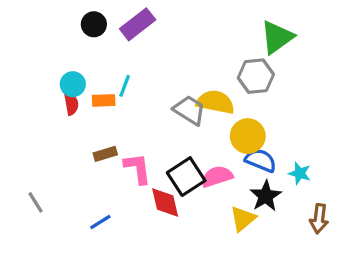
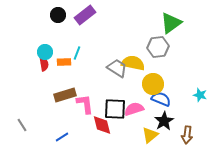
brown rectangle: (105, 154) -> (65, 95), size x1.5
cyan star: (300, 173) -> (200, 95), moved
black square: (186, 177) -> (115, 109), turned 35
brown arrow: (319, 219) -> (187, 135), moved

